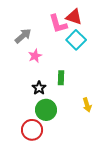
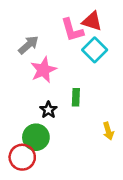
pink star: (35, 56) -> (43, 70), size x1.5
green circle: (46, 110) -> (36, 137), moved
red circle: (32, 130) -> (22, 157), moved

